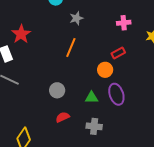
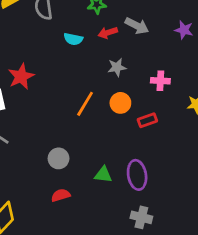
gray star: (76, 18) -> (117, 67), moved
orange circle: (105, 70) -> (120, 103), moved
gray cross: (94, 126) -> (141, 217), moved

